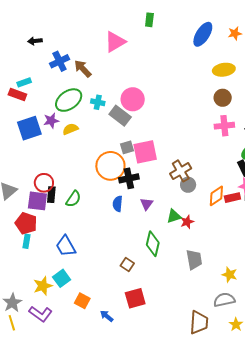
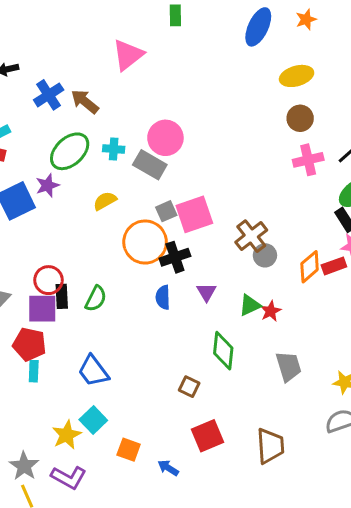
yellow semicircle: (70, 129) -> (105, 201), moved
brown trapezoid: (199, 322) -> (270, 446), moved

